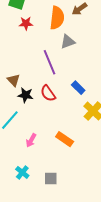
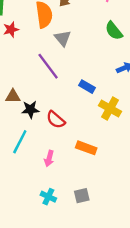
gray triangle: (68, 42) -> (63, 38), turned -35
brown triangle: (14, 80) -> (13, 96), turned -32
red semicircle: (48, 93) -> (56, 120), moved

